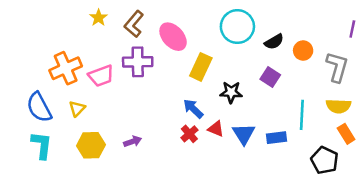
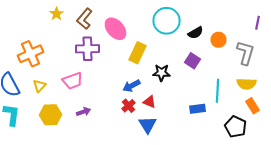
pink trapezoid: (101, 76) -> (72, 81), moved
blue arrow: (193, 109) -> (132, 86), turned -72
blue triangle: (244, 134) -> (148, 125), moved

